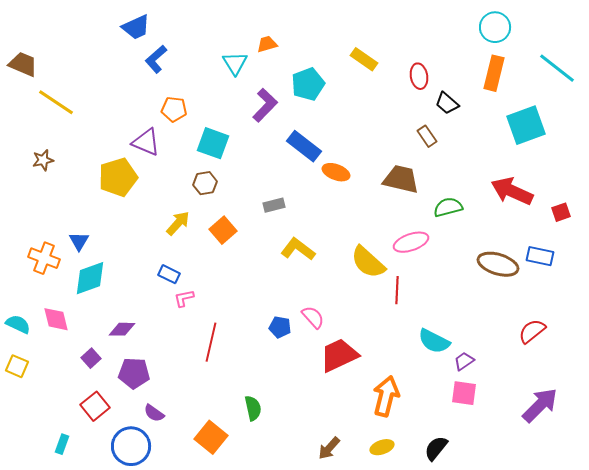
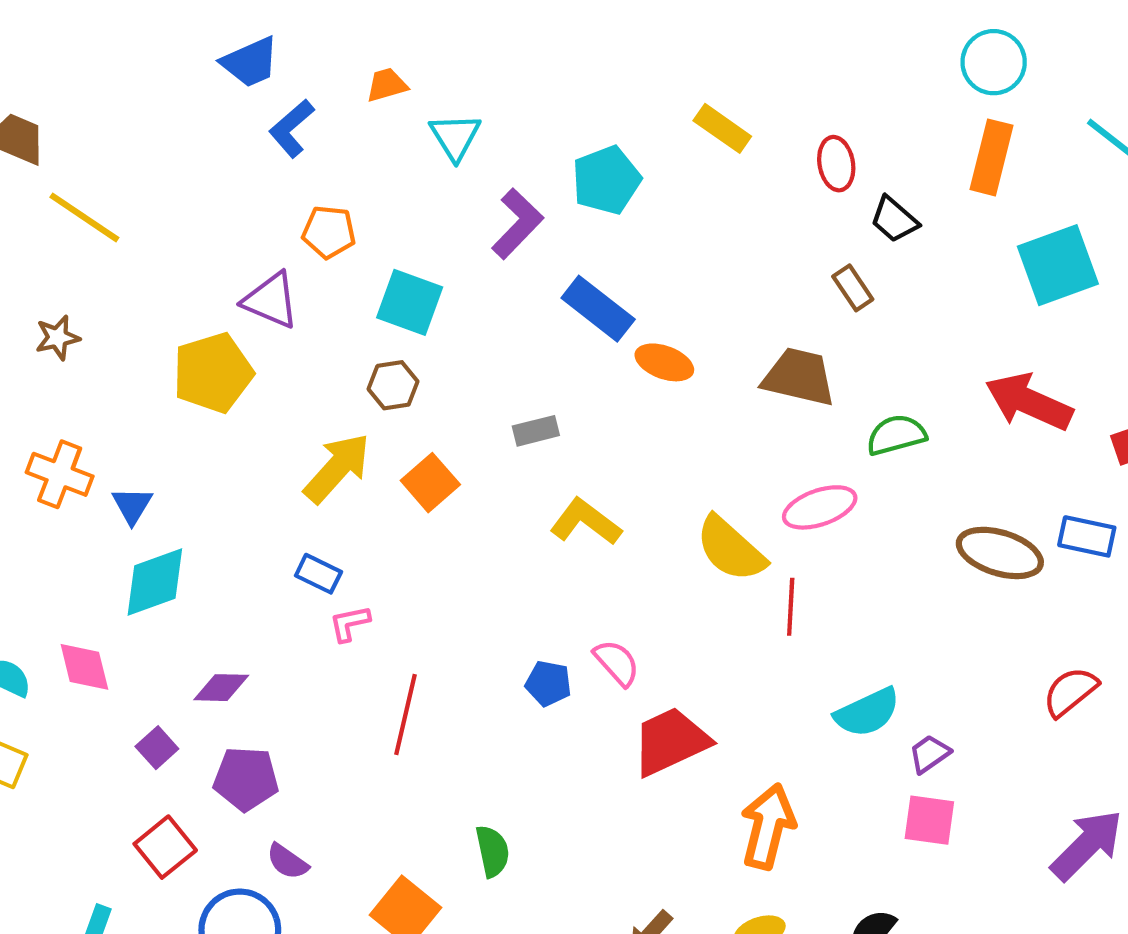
orange trapezoid: (267, 44) -> (387, 85), moved
yellow arrow: (178, 223) -> (337, 468), size x1.4
orange cross: (44, 258) -> (60, 474), moved
cyan semicircle: (434, 341) -> (867, 712), turned -52

